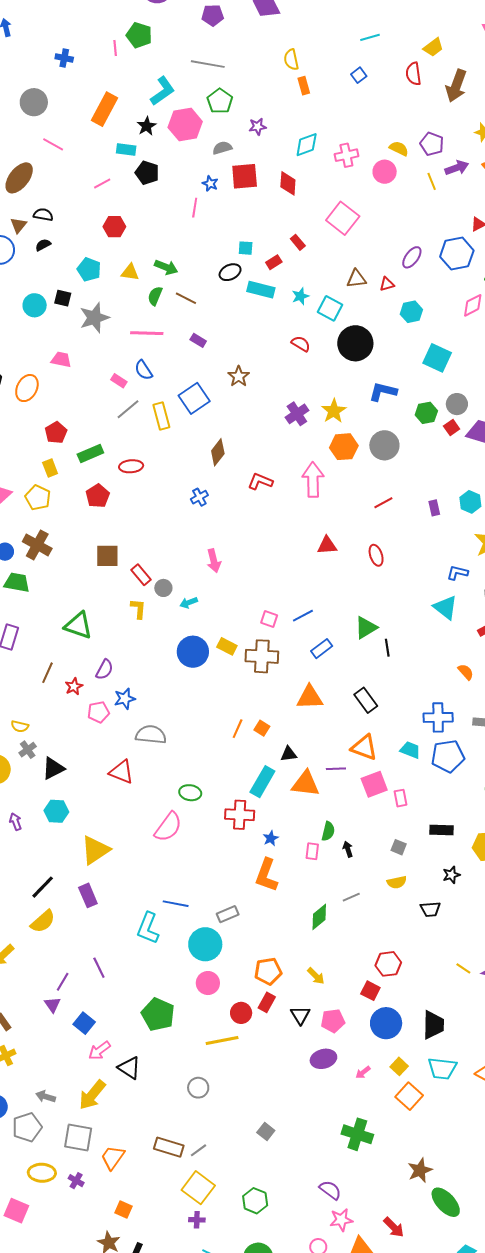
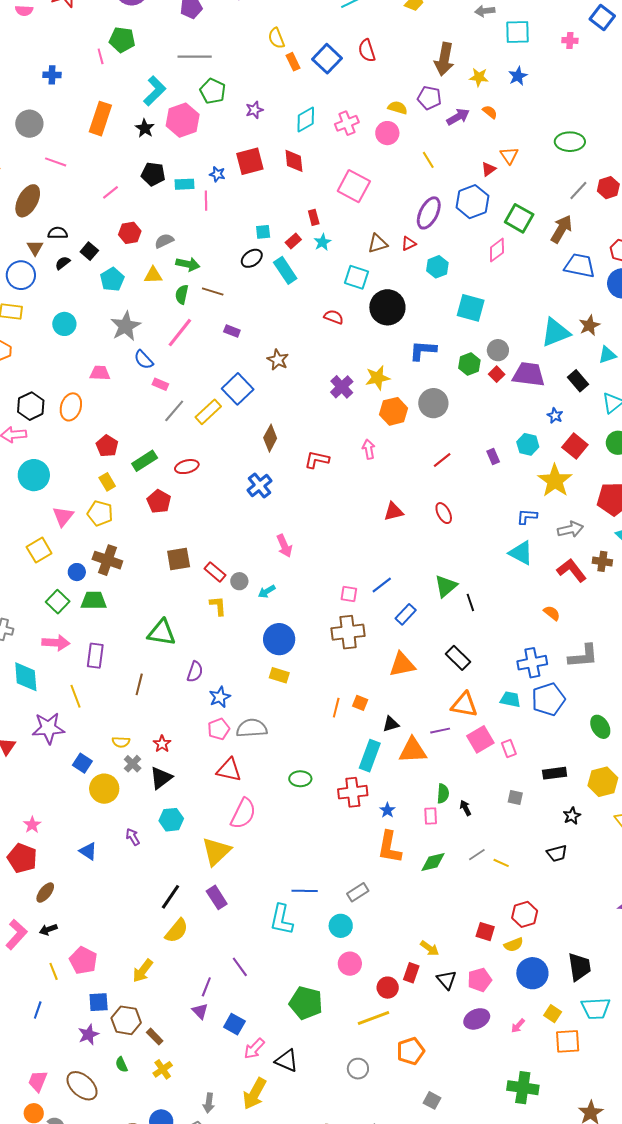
red semicircle: (413, 74) -> (367, 51), moved
blue square: (359, 75) -> (327, 59), moved, size x1.8
brown arrow: (456, 86) -> (444, 59), moved
gray semicircle: (222, 148) -> (164, 241), moved
cyan rectangle: (126, 150) -> (184, 184), moved
yellow line: (432, 181) -> (428, 160), moved
red rectangle: (298, 242) -> (314, 217), turned 35
purple ellipse: (412, 257) -> (429, 213), size x1.4
cyan pentagon: (89, 270) -> (112, 279), turned 30
cyan rectangle: (261, 290) -> (285, 270), turned 52
cyan star: (300, 296) -> (322, 242), moved
black square: (63, 298) -> (89, 251), moved, turned 36
pink line: (147, 333) -> (180, 333), turned -44
blue semicircle: (144, 370) -> (144, 360), moved
yellow star: (334, 411) -> (378, 378), turned 30
yellow rectangle: (161, 416) -> (208, 412), turned 72
pink arrow: (313, 480) -> (369, 449), size x0.6
blue cross: (199, 497) -> (260, 485), size x1.4
yellow rectangle: (227, 646) -> (279, 675), moved
red star: (74, 686) -> (162, 744), moved
pink pentagon: (99, 712) -> (219, 729), moved
pink semicircle: (168, 827) -> (243, 814), moved
yellow semicircle: (397, 882) -> (514, 945), moved
green diamond: (319, 917) -> (433, 862), moved, turned 36
cyan circle: (205, 944) -> (341, 926), size x0.7
yellow line: (463, 968) -> (501, 863), moved
orange pentagon: (268, 971) -> (411, 1051), moved
yellow arrow: (316, 976) -> (430, 948), moved
red square: (370, 991) -> (485, 932), moved
orange square: (409, 1096) -> (568, 1041), turned -36
gray arrow: (46, 1097) -> (209, 1103), turned -90

